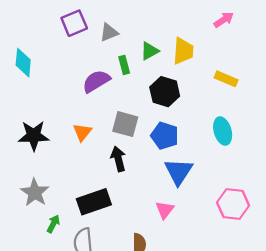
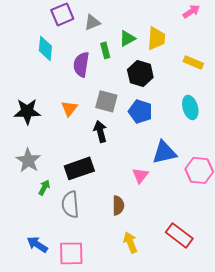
cyan diamond: (23, 63) -> (45, 48), moved
purple semicircle: (96, 81) -> (81, 64), turned -50
blue triangle: (179, 172) -> (164, 152), moved, turned 44

